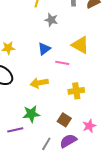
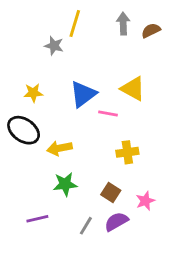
gray star: (51, 20) -> (54, 46), moved
blue triangle: (44, 49) -> (83, 94), size x1.5
yellow arrow: (39, 83) -> (60, 148), moved
purple line: (15, 130) -> (37, 219), moved

